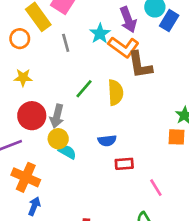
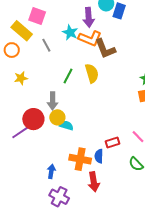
purple arrow: (128, 20) -> (89, 17), turned 30
red circle: (32, 116) -> (33, 119), moved
blue semicircle: (107, 141) -> (99, 156), moved, turned 112
red rectangle: (124, 164) -> (112, 143), moved
orange cross: (26, 177) -> (80, 159), moved

